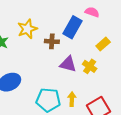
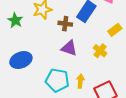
purple triangle: (68, 64) -> (69, 48), moved

